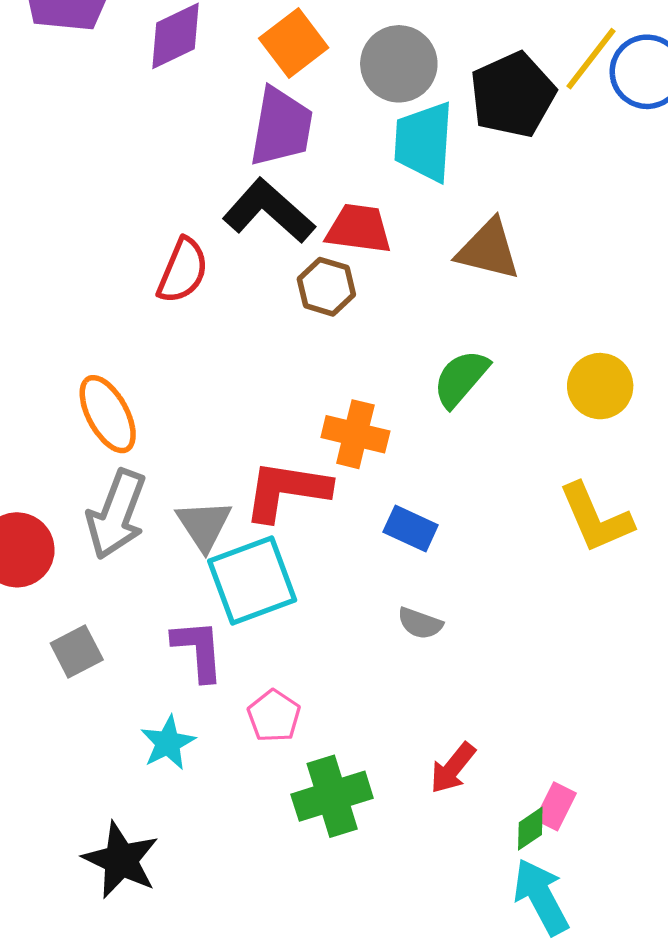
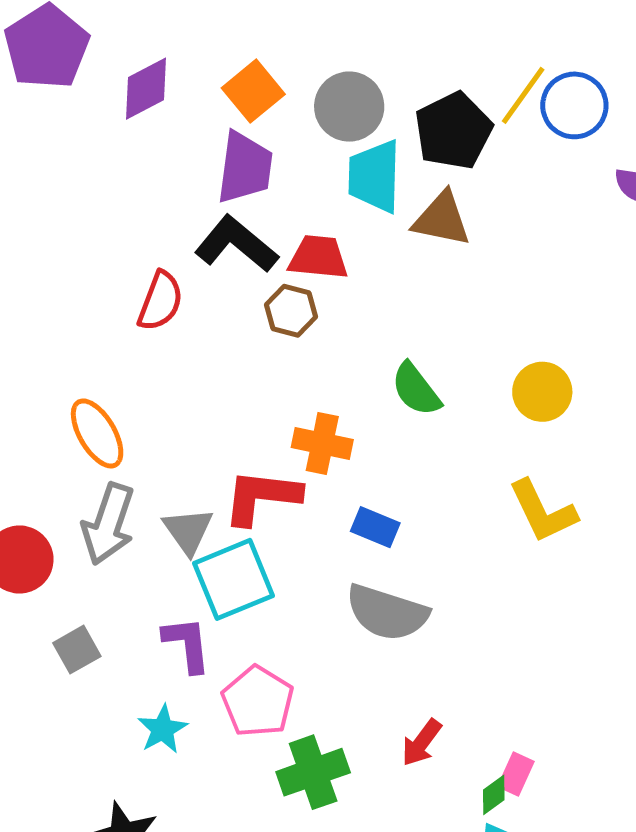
brown triangle: (488, 250) -> (442, 219), moved
green semicircle: (461, 378) -> (416, 389), turned -76
gray semicircle: (420, 623) -> (387, 613), size x2.0
pink pentagon: (274, 716) -> (258, 701), size x1.5

